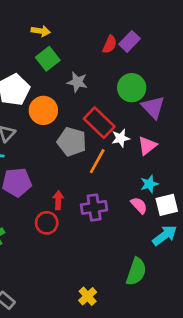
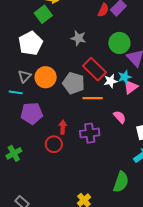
green square: (48, 59) -> (43, 14), moved
orange circle: (43, 110) -> (46, 77), moved
orange line: (97, 161) -> (93, 98), turned 60
cyan star: (149, 184) -> (125, 77), moved
pink semicircle: (139, 205) -> (120, 117), moved

